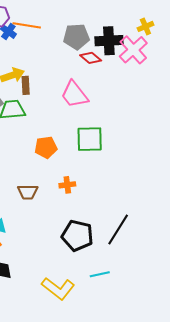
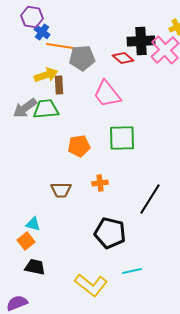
orange line: (27, 25) -> (60, 46), moved
gray pentagon: (76, 37) -> (82, 58), moved
black line: (118, 230) -> (150, 199), moved

